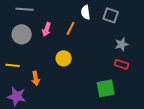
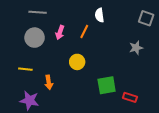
gray square: (111, 15) -> (146, 18), moved
red rectangle: (122, 64) -> (130, 97), moved
green square: (106, 88) -> (107, 85), moved

